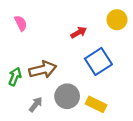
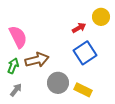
pink semicircle: (21, 23) -> (18, 37), moved, size x1.6
red arrow: (79, 32) -> (79, 28), moved
gray arrow: (36, 104) -> (16, 90), moved

